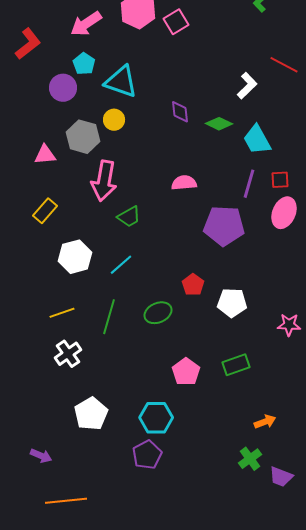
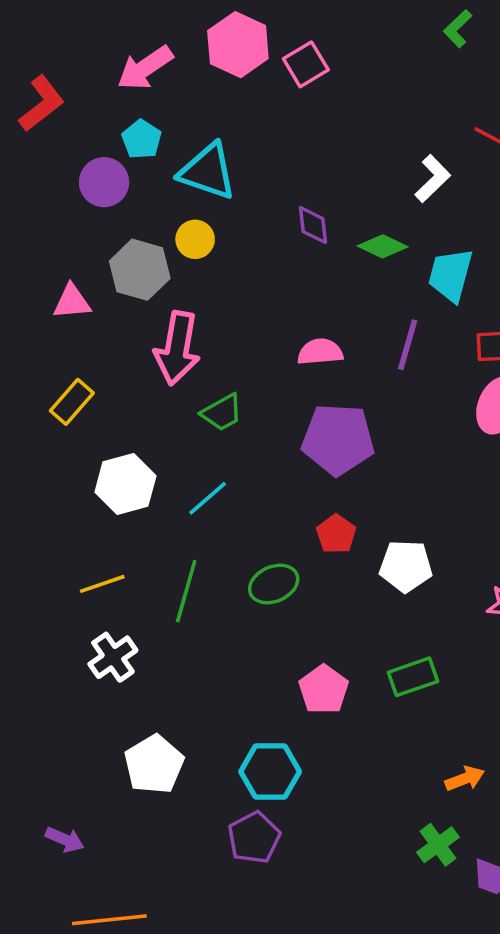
cyan trapezoid: (257, 140) -> (450, 275), turned 44
purple line: (249, 184) -> (408, 345), moved
purple pentagon: (224, 226) -> (338, 439), moved

